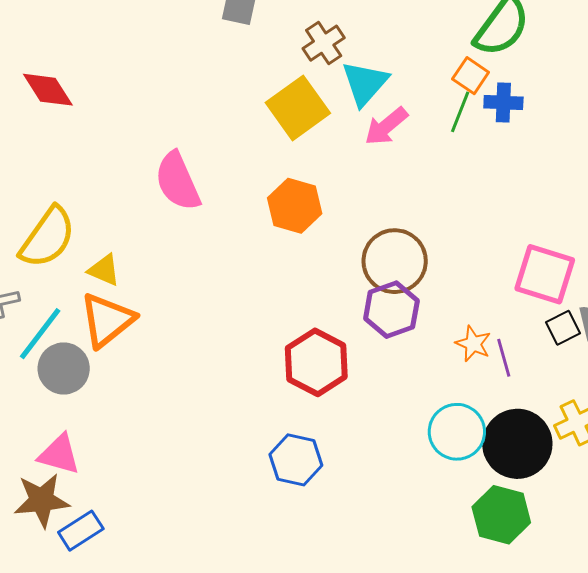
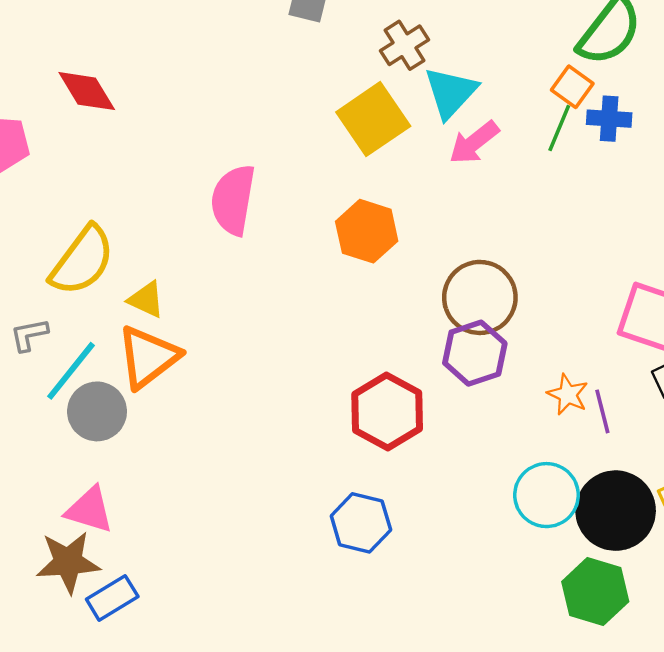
pink semicircle: (178, 181) -> (233, 200), turned 32

